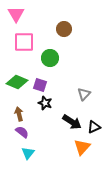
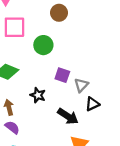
purple square: (40, 85) -> (62, 75), moved
black triangle: (94, 127) -> (92, 104), moved

